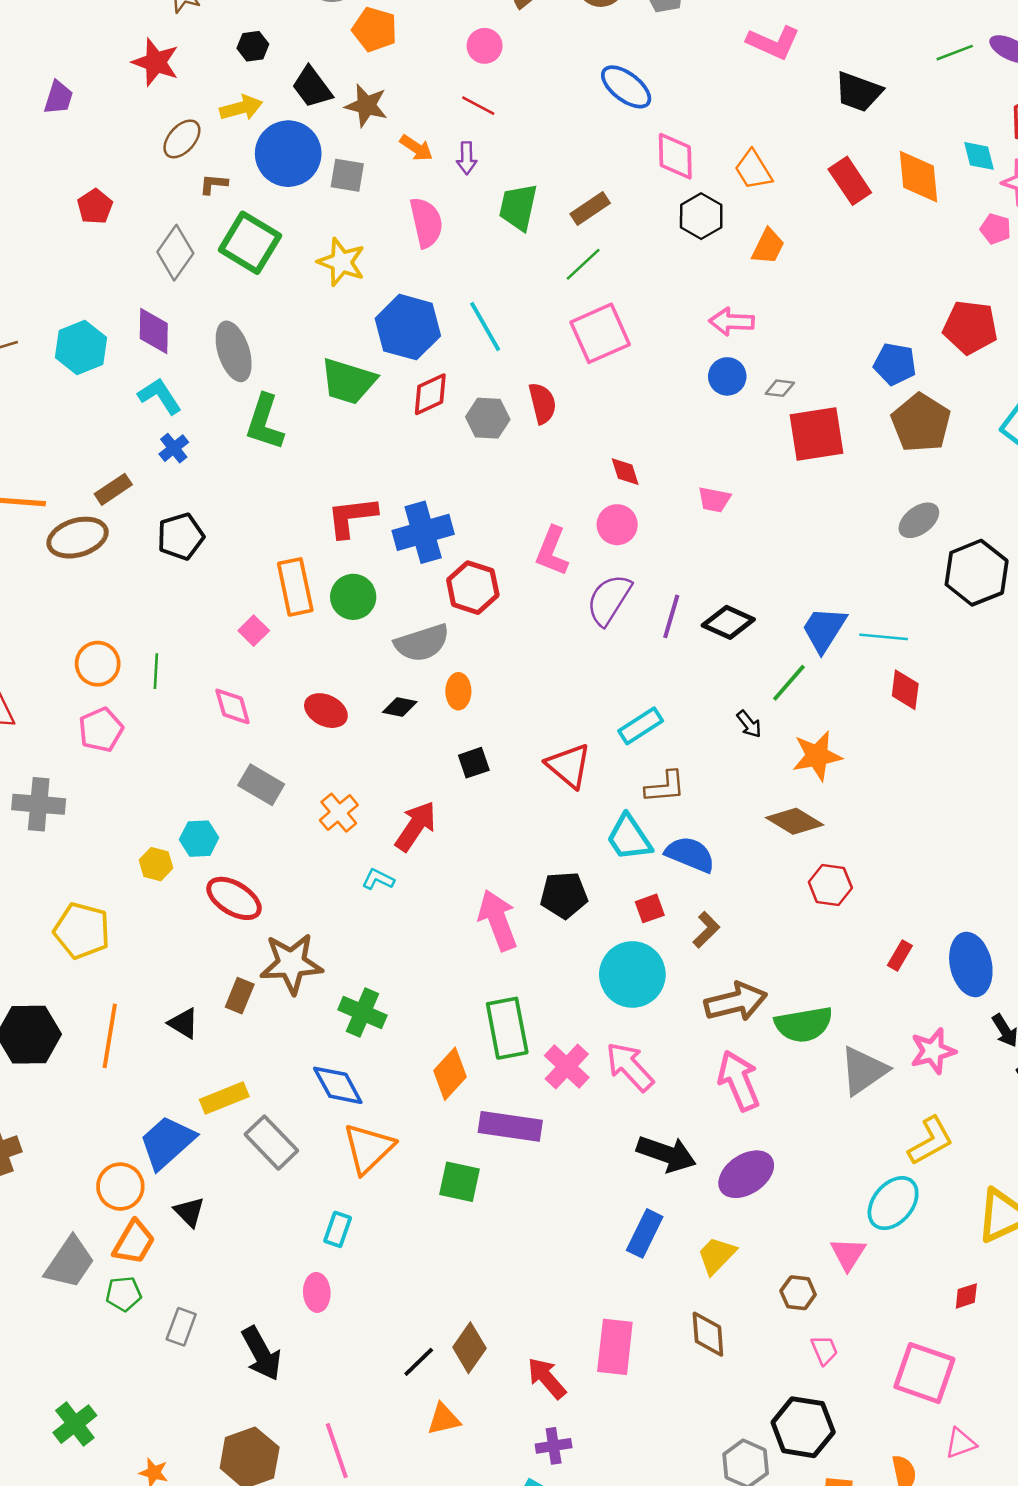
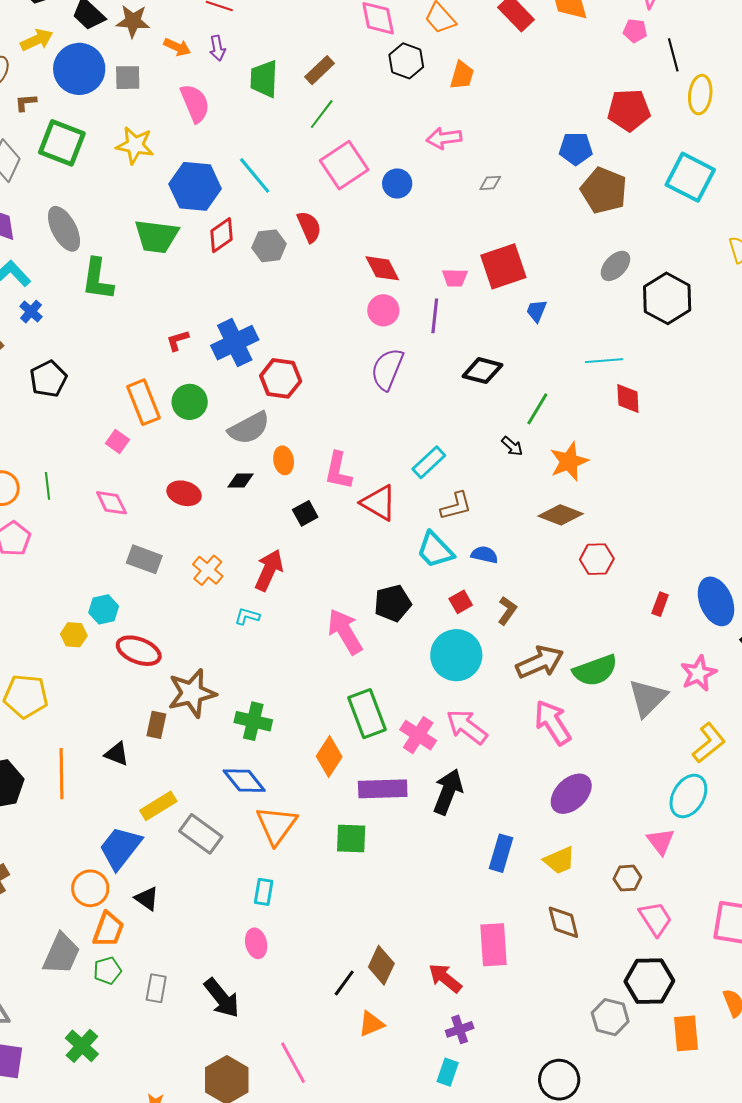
blue circle: (727, 376) -> (397, 183), moved
red square: (816, 434) -> (503, 266), moved
red diamond: (625, 472) -> (382, 268), size x1.4
red L-shape: (352, 517) -> (178, 340), size x0.6
pink L-shape: (552, 551) -> (338, 471), moved
purple line: (671, 616) -> (435, 316), moved
blue trapezoid: (824, 629) -> (537, 311), moved, size x0.6
blue semicircle: (690, 854) -> (484, 555), size x0.7
black arrow: (666, 1154) -> (448, 792), moved, turned -78
yellow trapezoid: (717, 1255) -> (559, 860), turned -148
pink trapezoid: (824, 1350) -> (655, 919), size x1.5
green cross: (75, 1424) -> (82, 1046), moved

